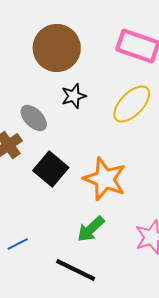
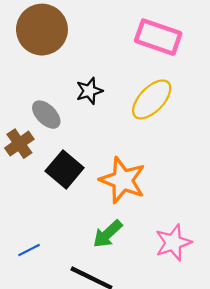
brown circle: (57, 48) -> (42, 30), moved

